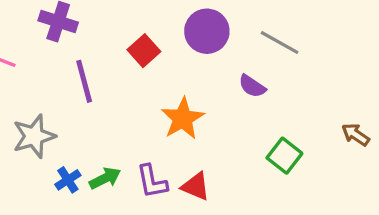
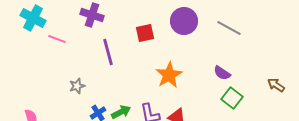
red square: (144, 51) -> (145, 33), turned 30
purple semicircle: (252, 86) -> (222, 73), moved
gray star: (34, 136) -> (77, 86), size x0.6

